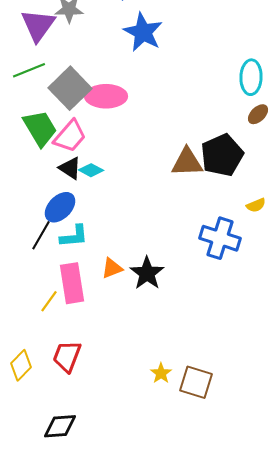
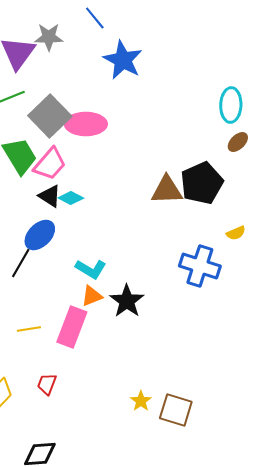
cyan L-shape: (74, 236) -> (91, 269), moved, turned 36
pink rectangle: (72, 283) -> (72, 327), moved, turned 30
yellow line: (49, 301) -> (29, 329), turned 45
red trapezoid: (67, 356) -> (47, 384), size x0.7

